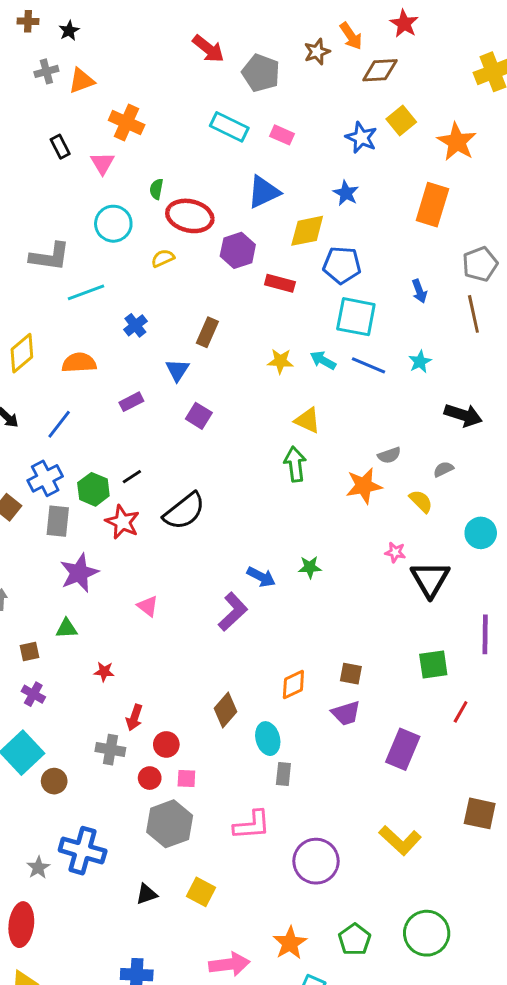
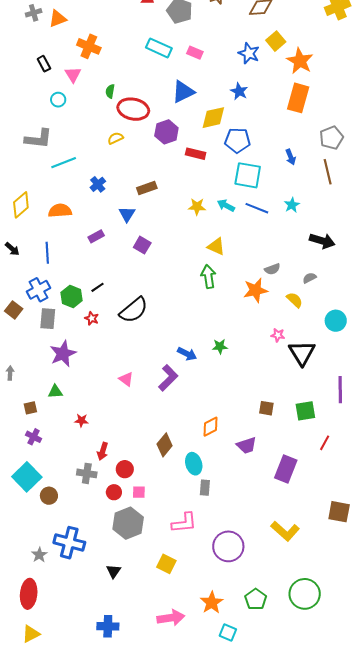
orange star: (457, 142) -> (300, 61), moved
cyan circle: (113, 224) -> (58, 100), moved, size x0.6
brown rectangle: (207, 332) -> (147, 188), turned 48
blue line: (59, 424) -> (47, 253), turned -40
red star: (122, 522) -> (92, 318), size x0.6
pink triangle: (148, 606) -> (126, 379), moved
brown square: (351, 674) -> (266, 408), moved
yellow square: (201, 892) -> (166, 564), moved
black triangle: (147, 894) -> (113, 571), turned -35

